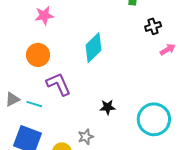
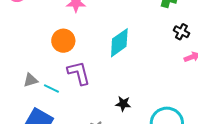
black cross: (153, 26) -> (181, 32), turned 35

